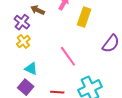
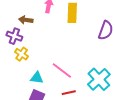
pink line: (68, 56) -> (62, 70), moved

